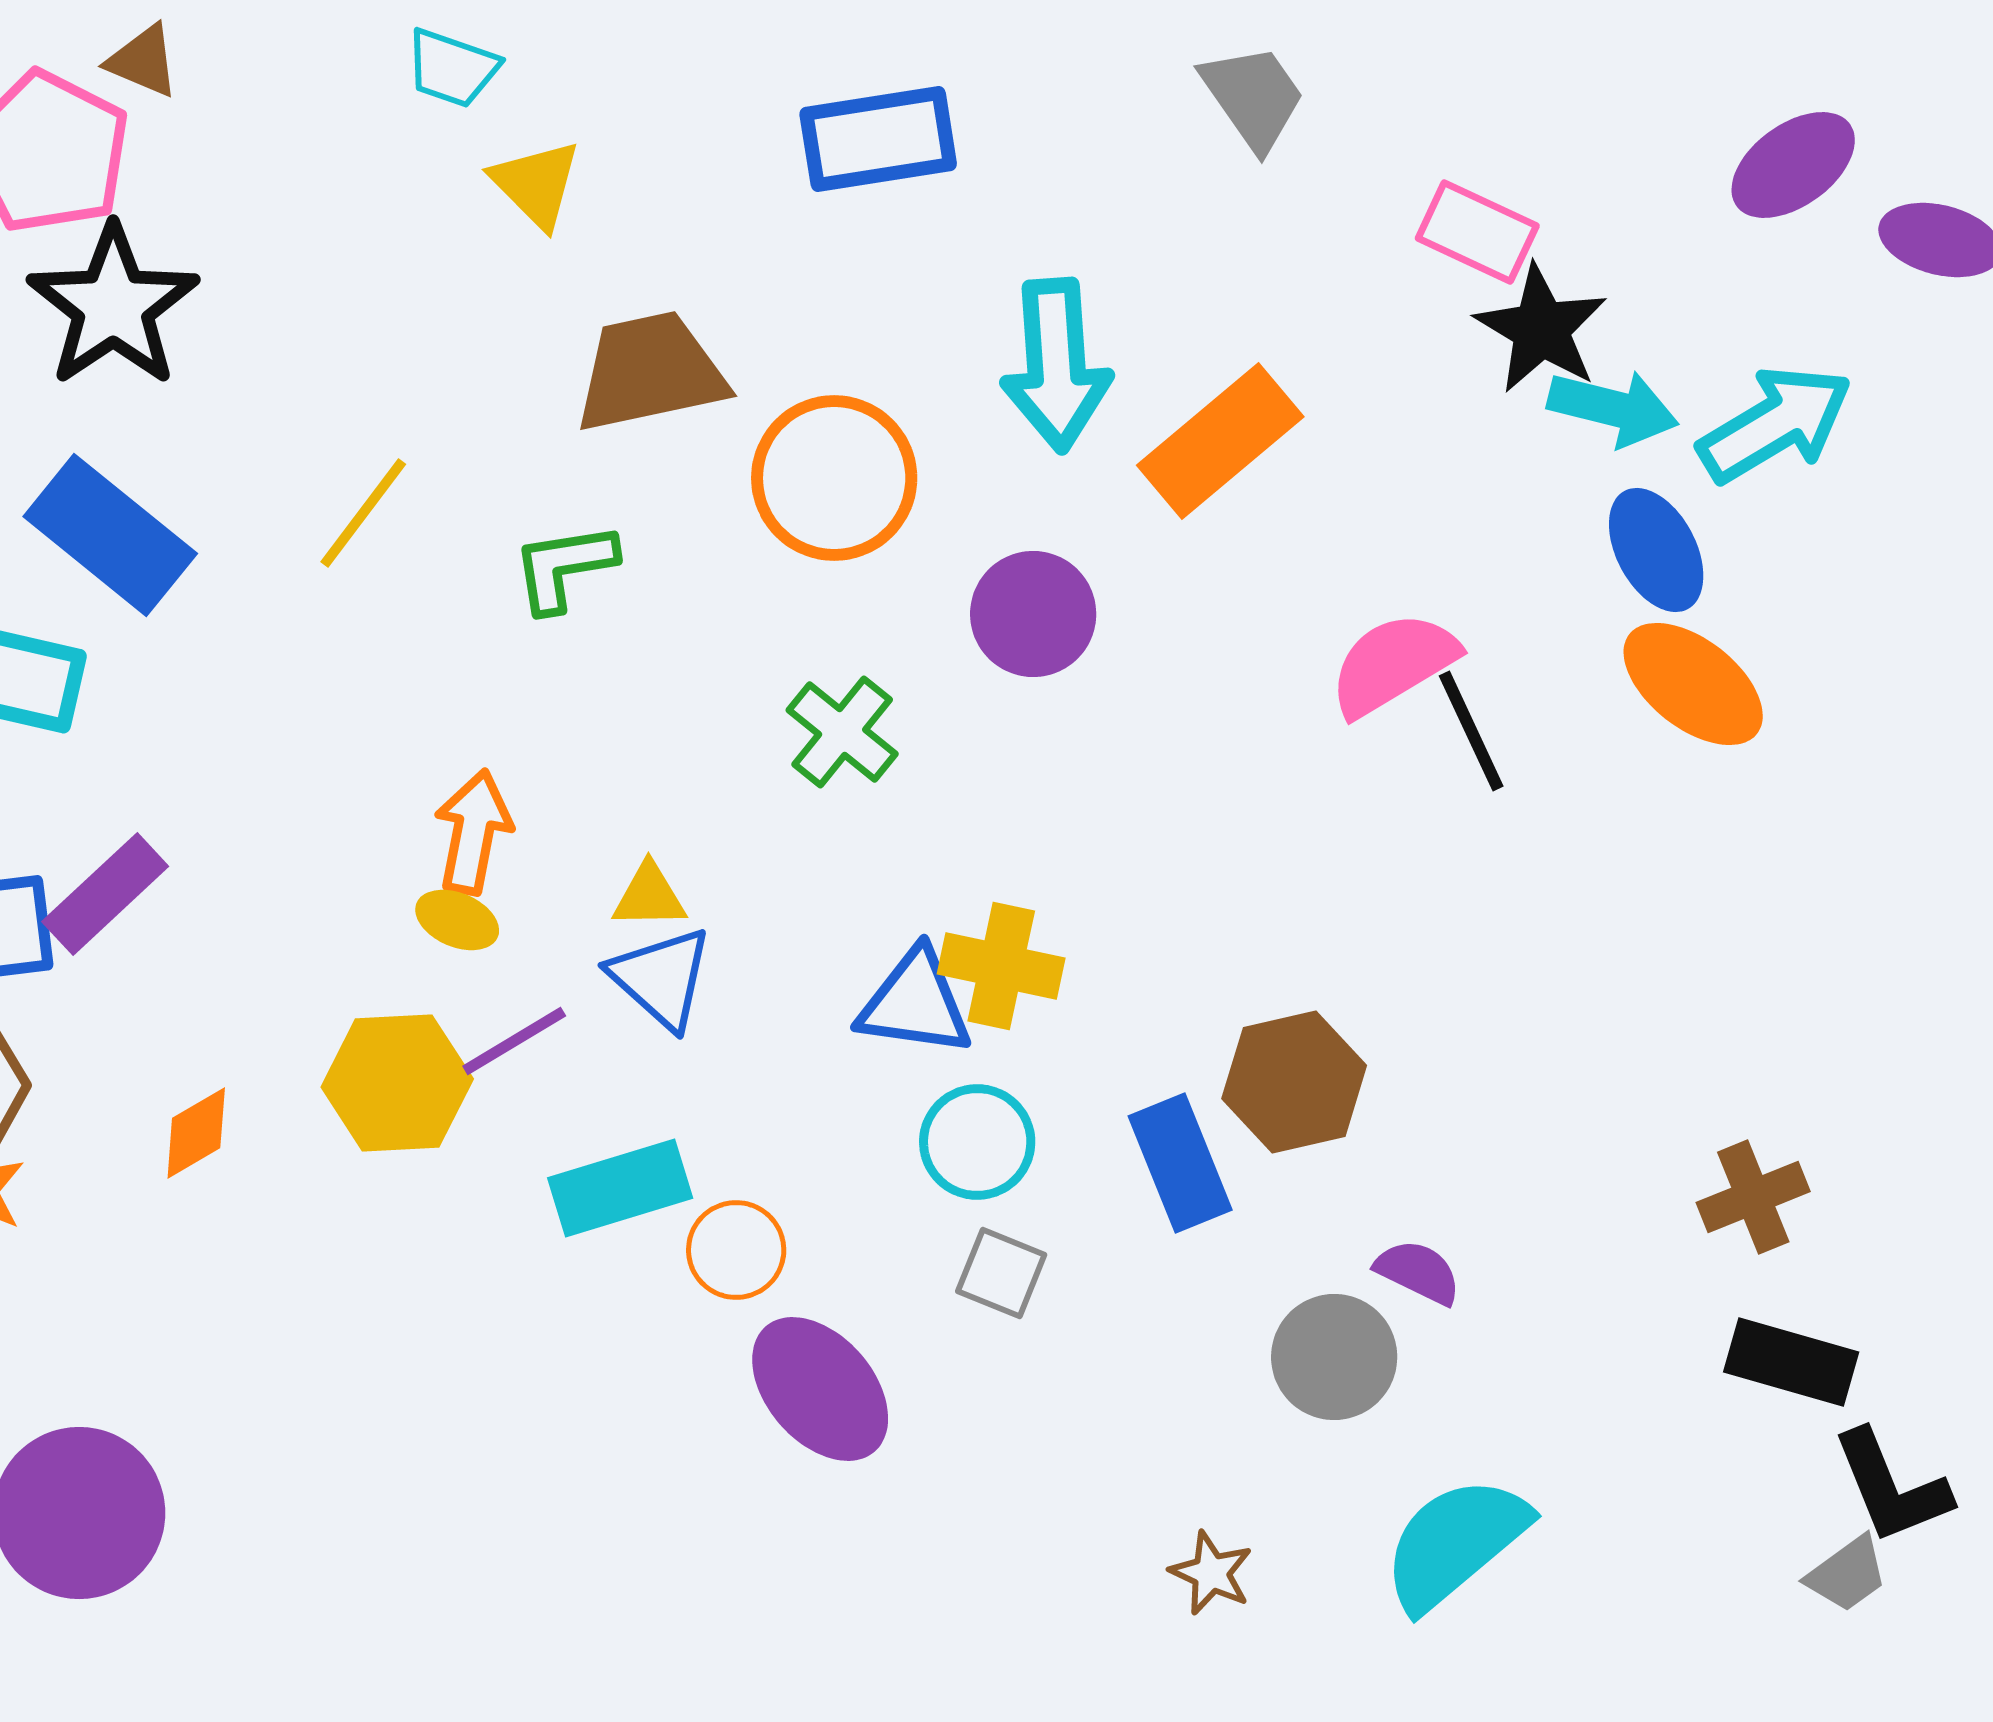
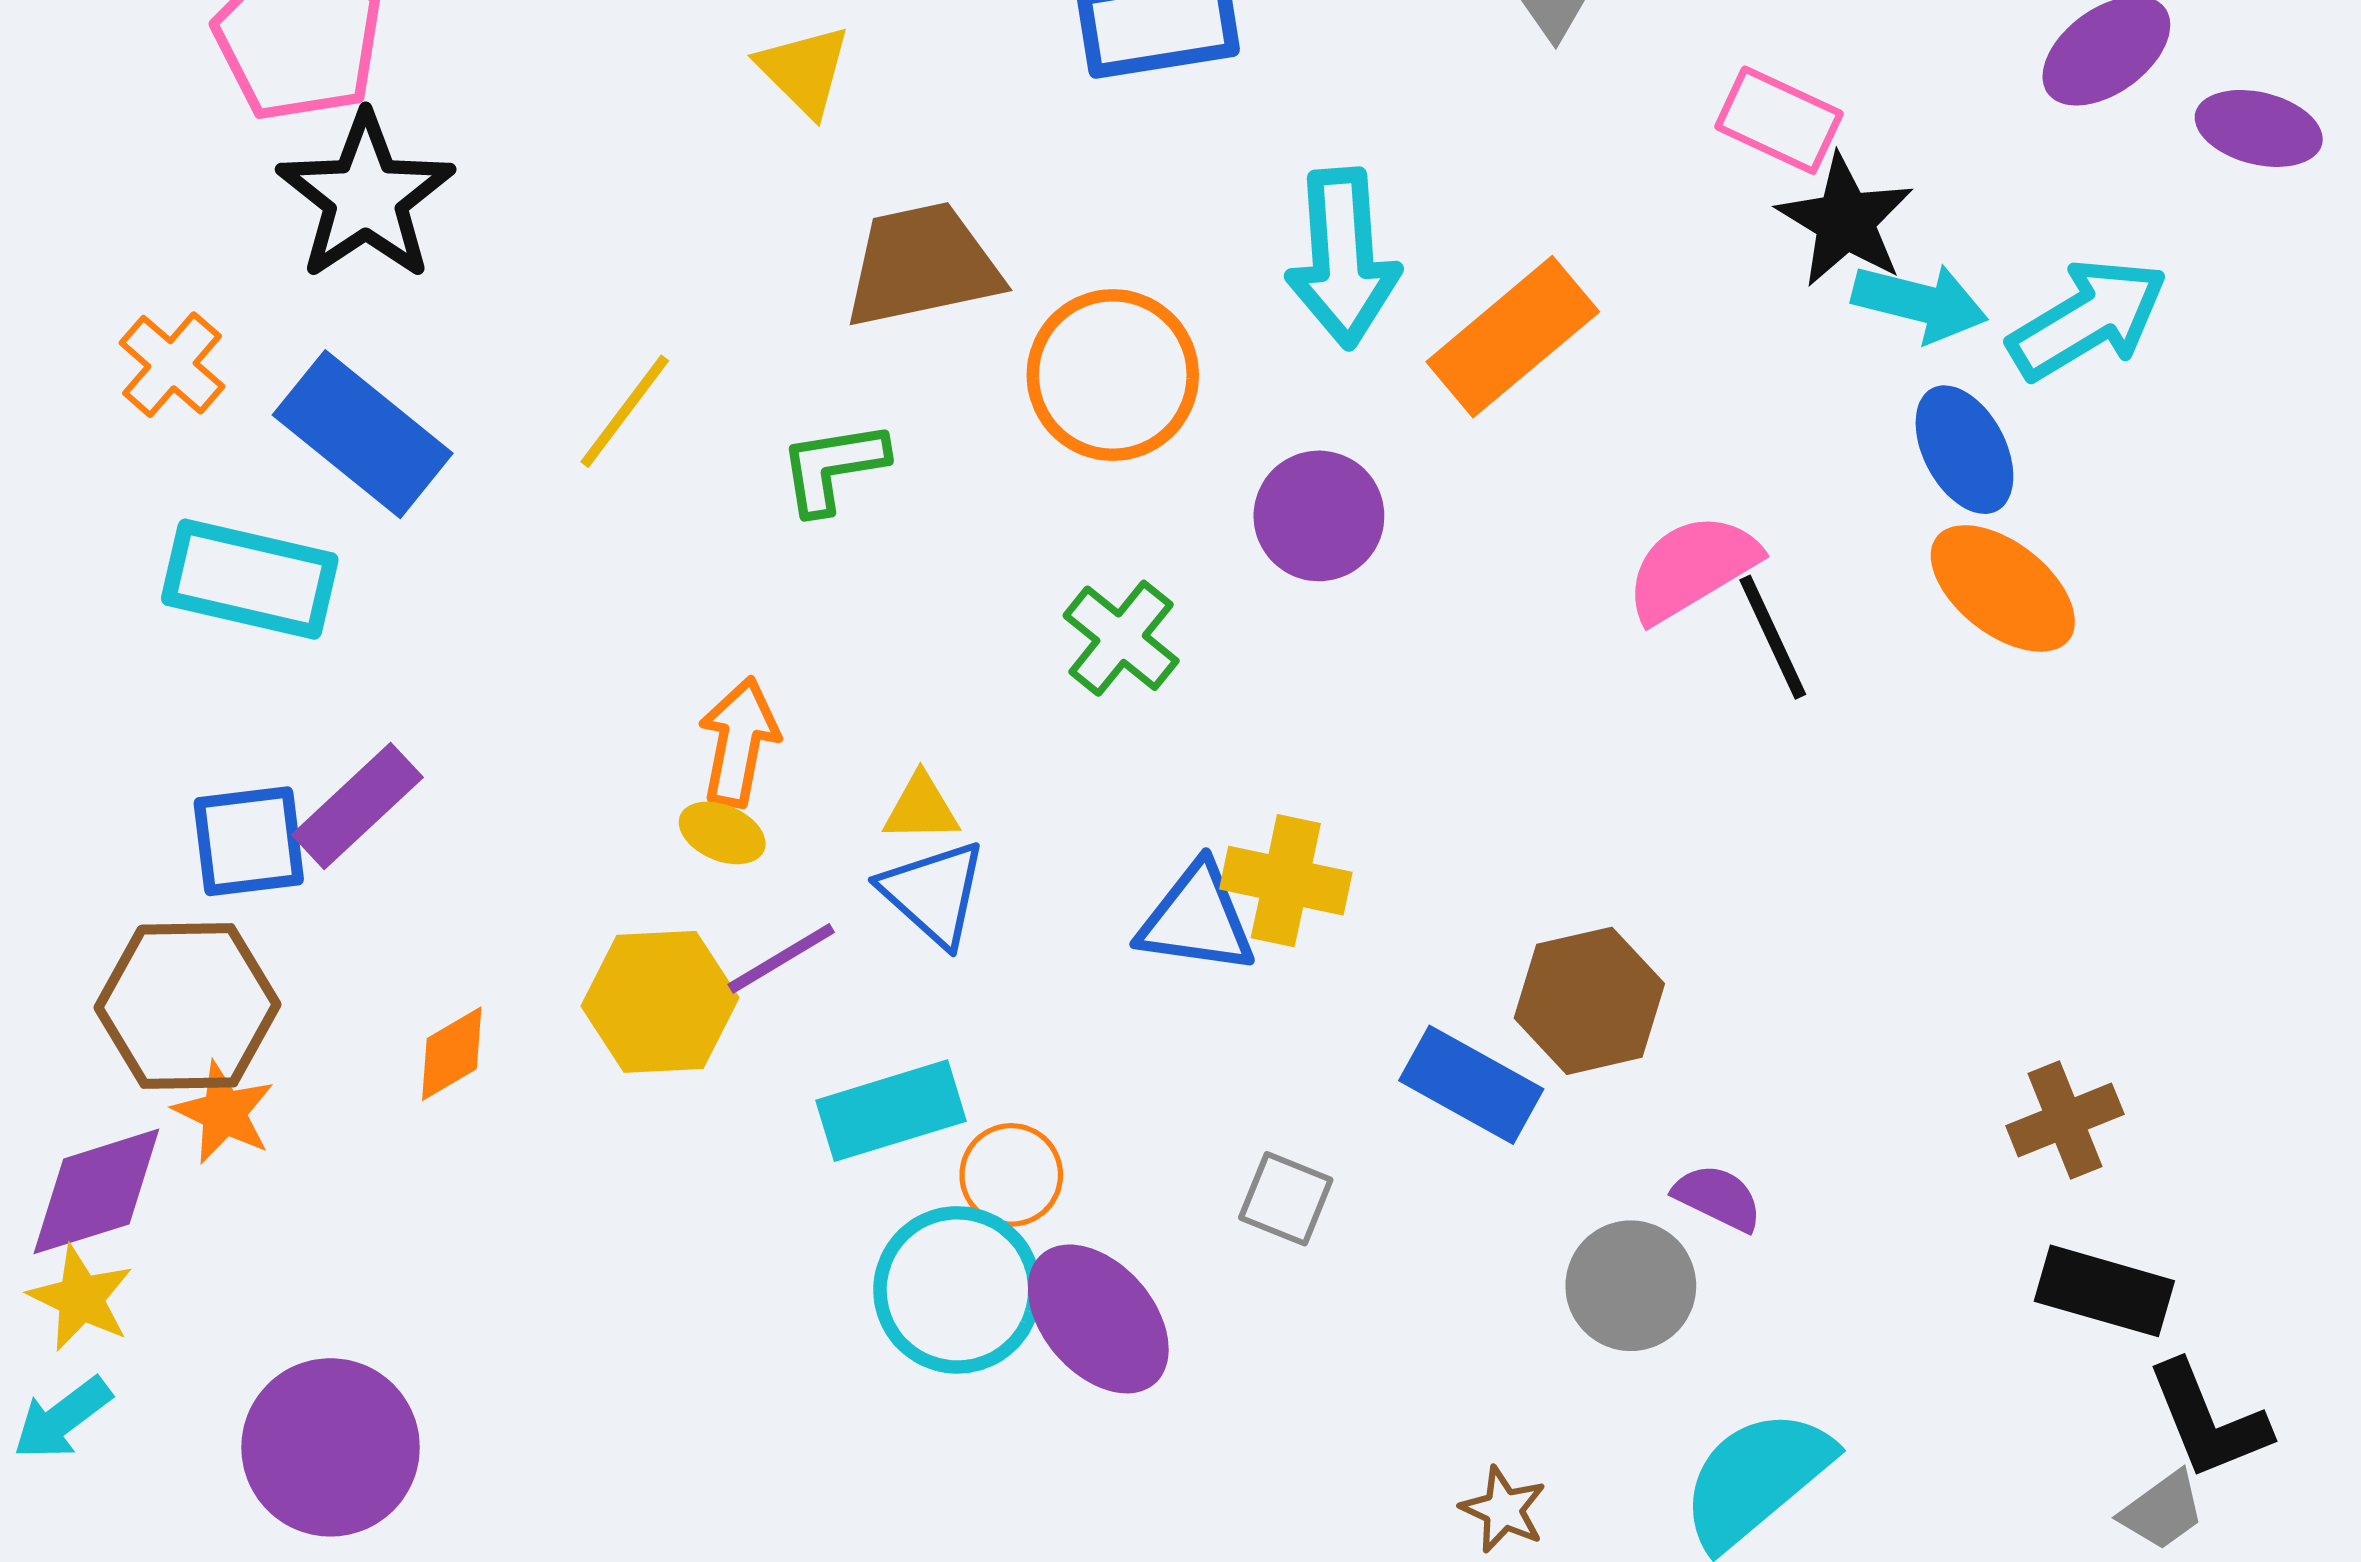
cyan circle: (977, 1142) -> (957, 1290), moved, size x1.4
blue rectangle: (1180, 1163) -> (1471, 1085), turned -39

